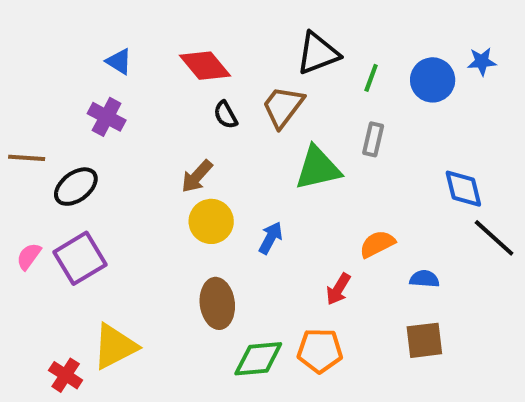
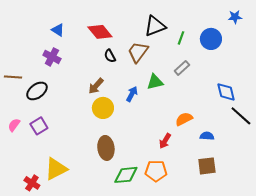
blue star: (482, 62) -> (235, 17), moved
gray rectangle: (373, 139) -> (182, 68), turned 35
green triangle: (318, 168) -> (155, 82), size x0.7
blue arrow: (271, 238) -> (132, 94), moved
purple square: (80, 258) -> (39, 126), size x0.7

